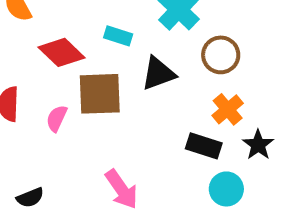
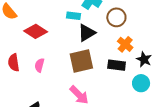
cyan rectangle: (118, 36) -> (74, 16), moved
brown square: (100, 94) -> (81, 61), moved
cyan circle: (226, 189) -> (141, 83), moved

